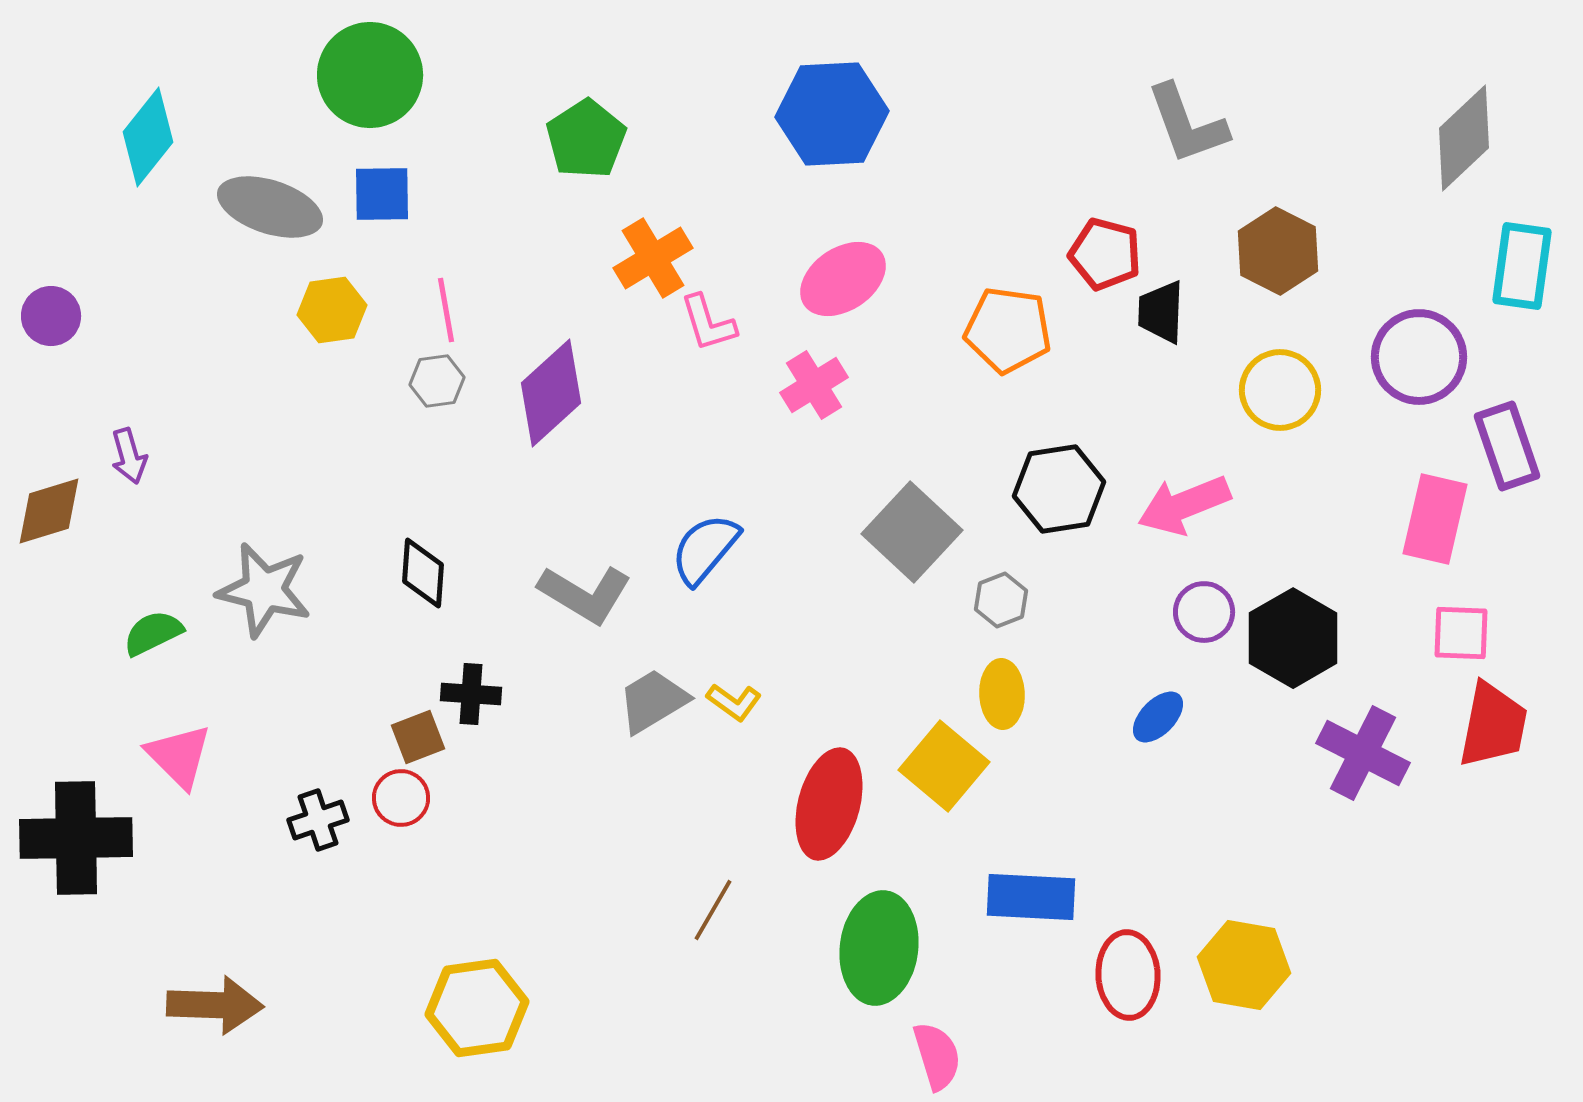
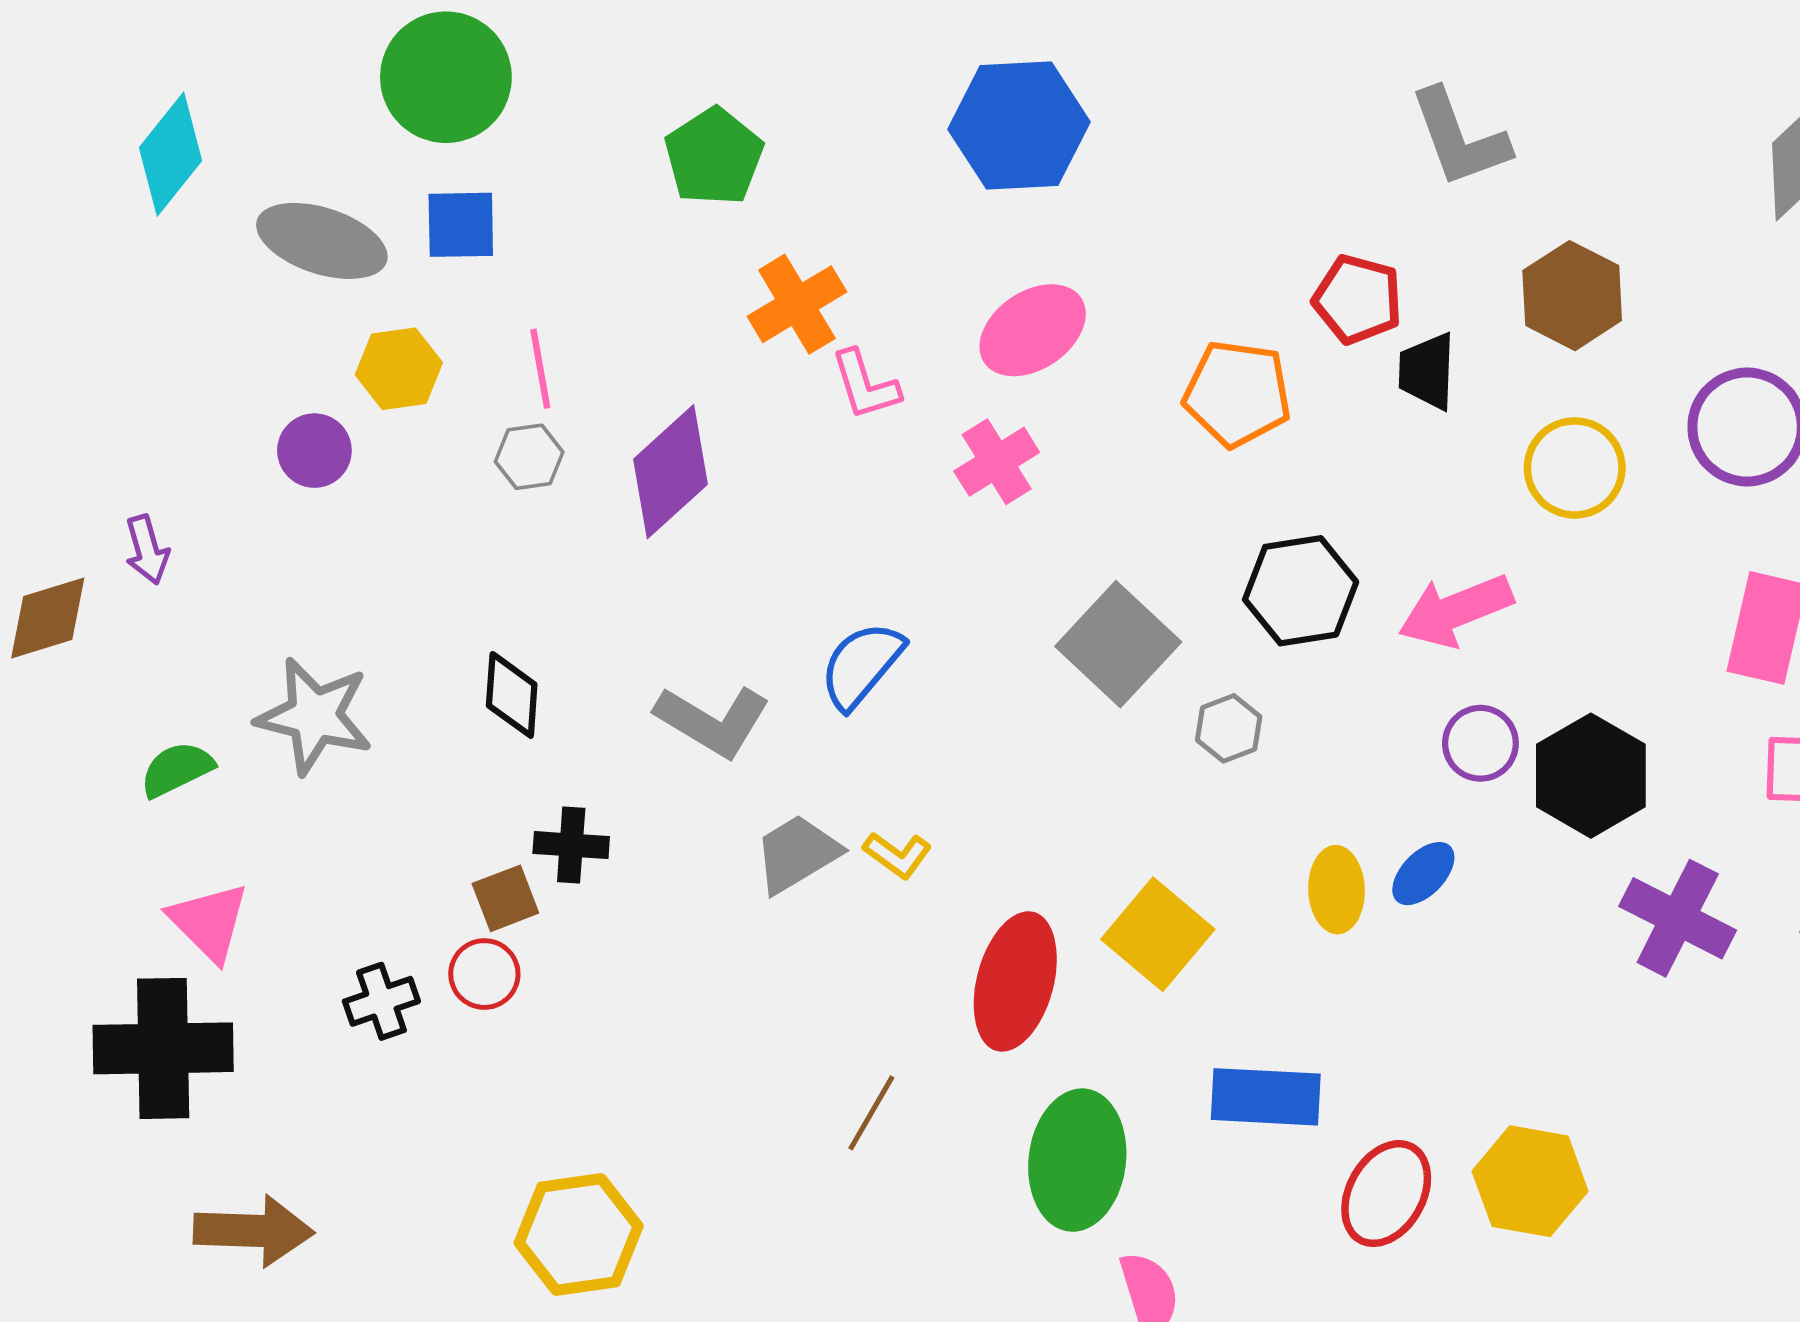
purple circle: (51, 316) -> (314, 451), moved
yellow ellipse: (1002, 694) -> (1337, 890), moved
black cross: (76, 838) -> (163, 1048), moved
red ellipse: (1128, 975) -> (1386, 1194), turned 32

